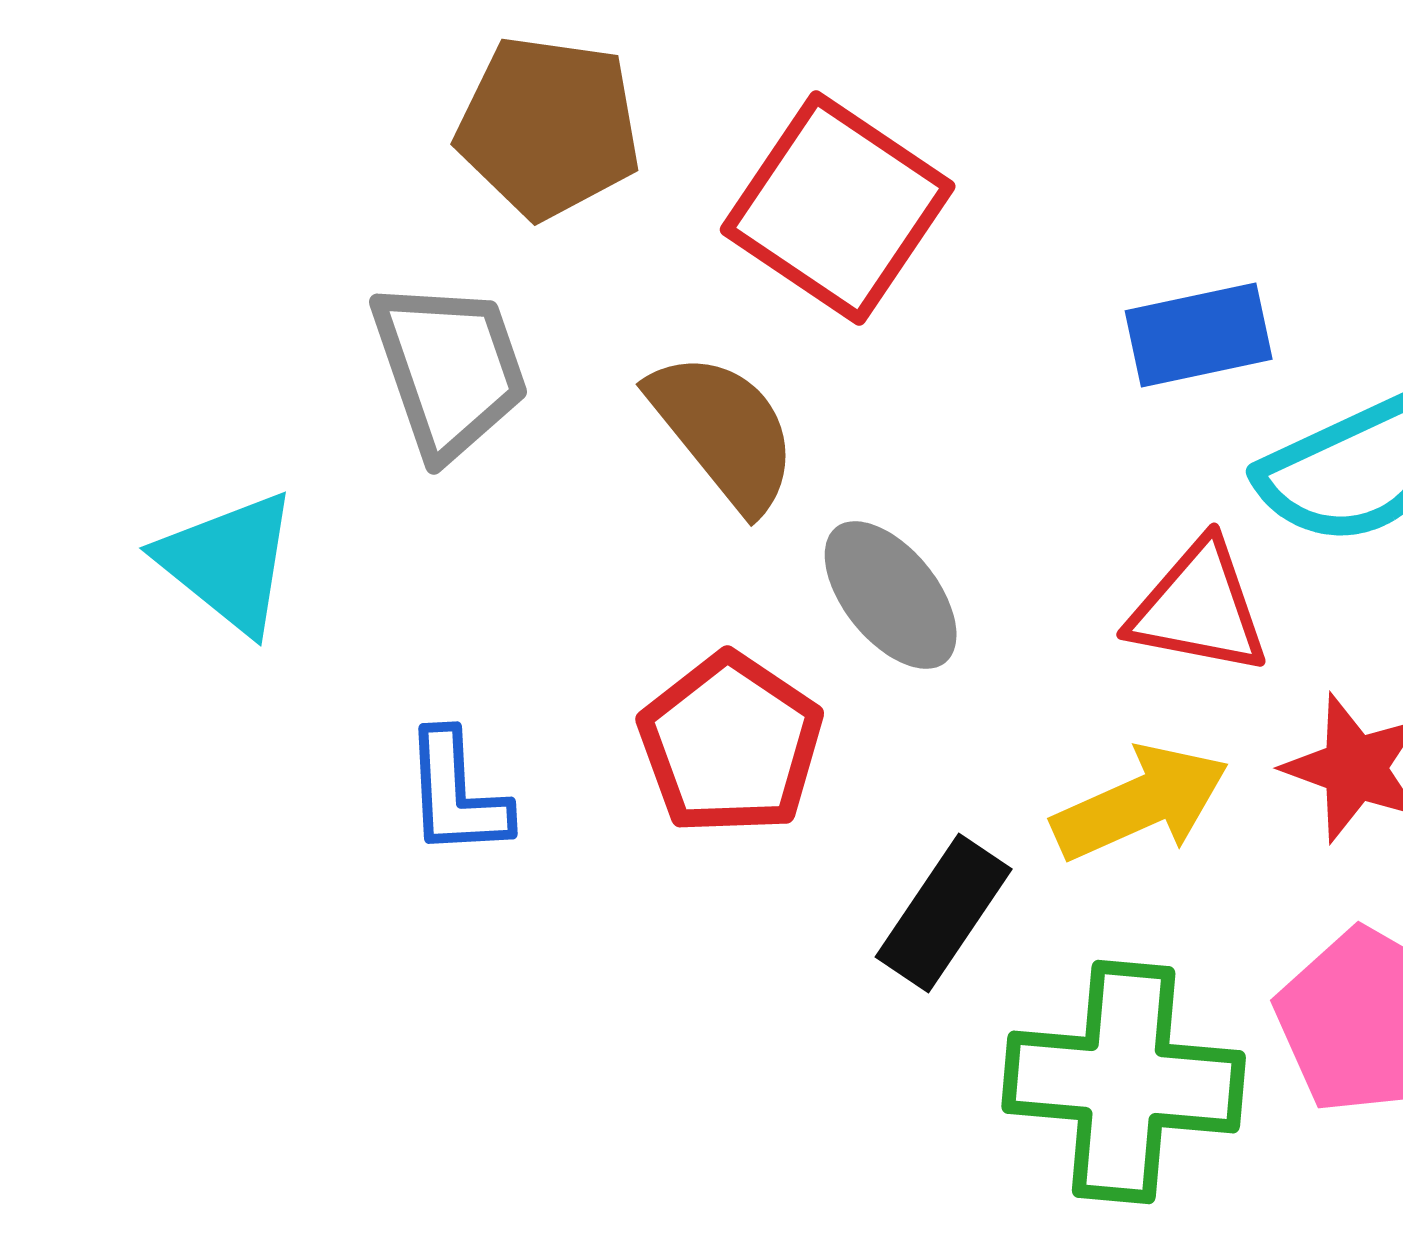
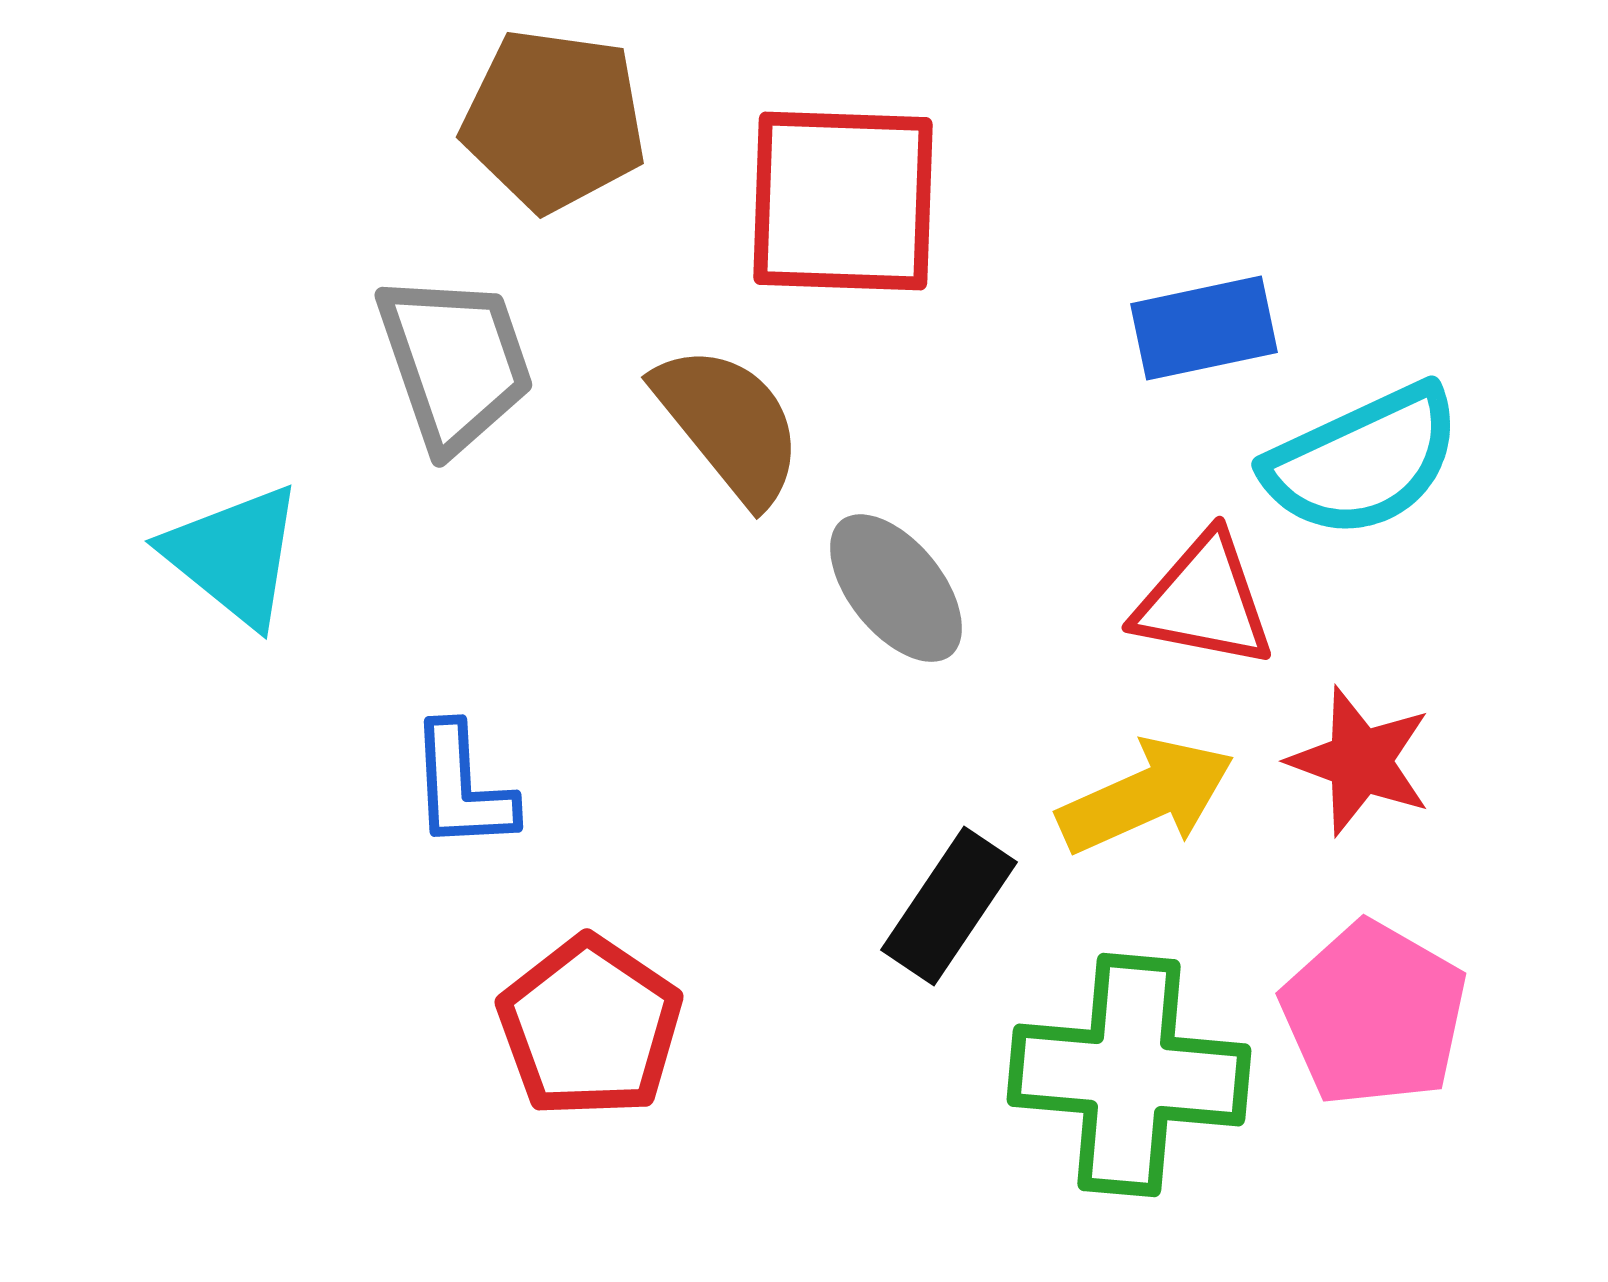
red square: (838, 208) -> (843, 201), turned -32
red pentagon: (731, 744) -> (590, 1027), moved

